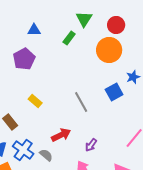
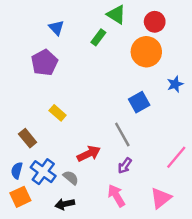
green triangle: (84, 19) -> (116, 15), turned -30
blue triangle: (34, 30) -> (56, 28), turned 48
blue square: (114, 92) -> (139, 102), moved
gray line: (81, 102) -> (122, 134), moved

